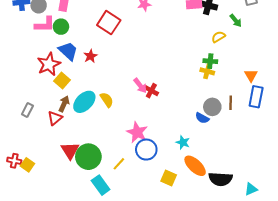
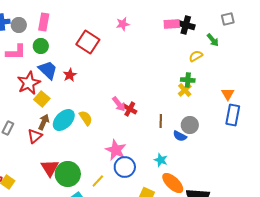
pink L-shape: (45, 25) -> (16, 52), moved
yellow cross: (207, 71) -> (185, 90), turned 32
brown line: (231, 103) -> (161, 121), moved

